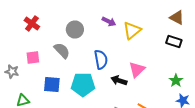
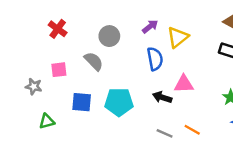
purple arrow: (109, 22) -> (150, 26), turned -64
blue semicircle: (101, 60) -> (155, 59), moved
pink triangle: (137, 70) -> (184, 84), turned 42

